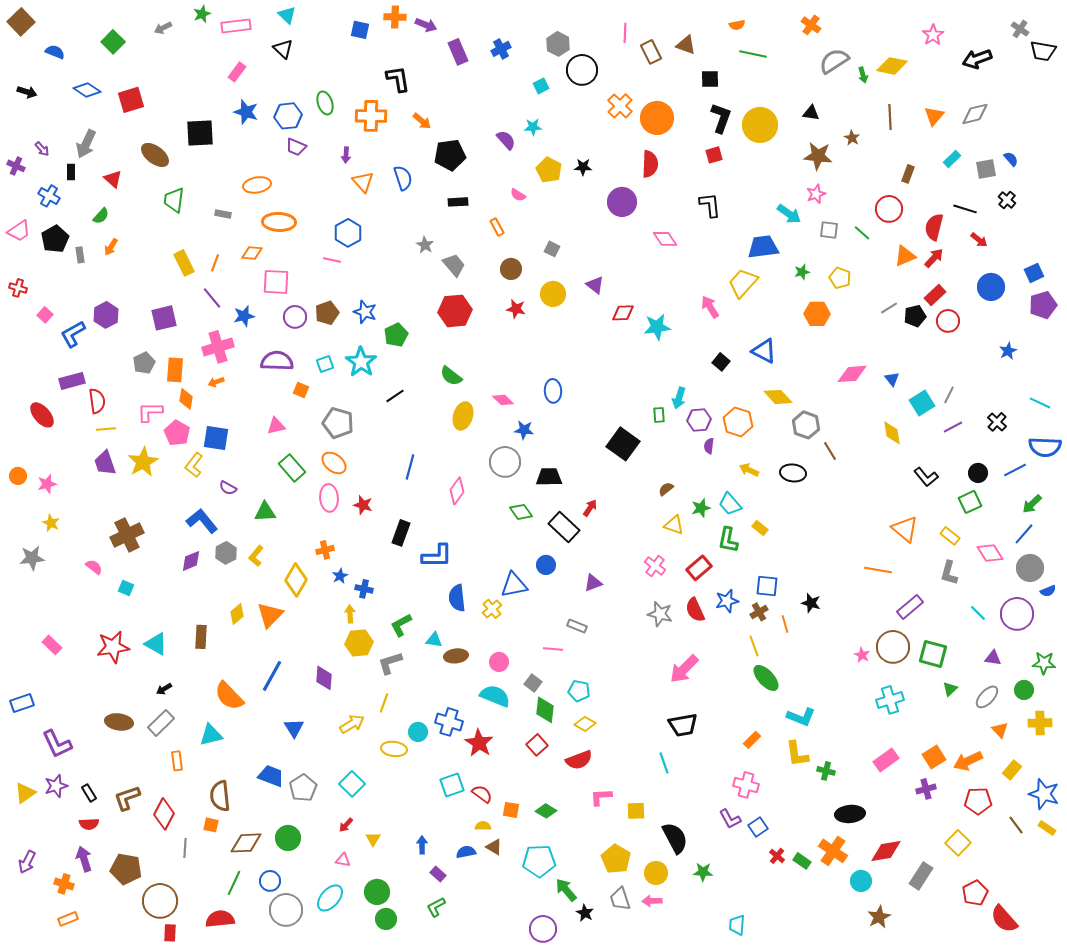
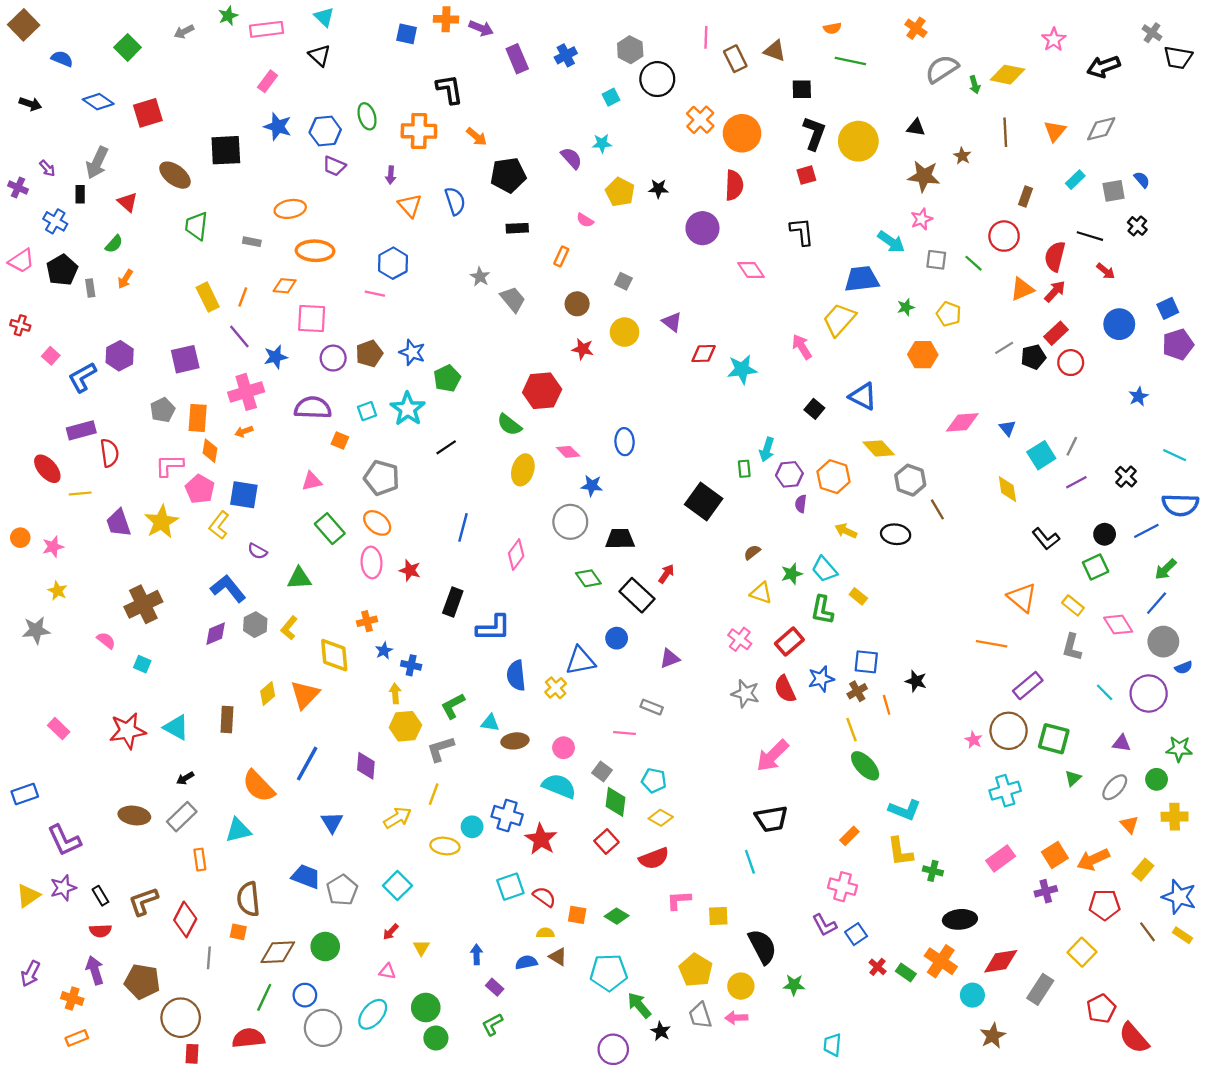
orange rectangle: (497, 227) -> (561, 256), turned 54
red hexagon: (455, 311) -> (542, 391), moved
yellow line: (106, 429) -> (80, 494), moved
yellow diamond: (296, 580) -> (334, 655), turned -36

